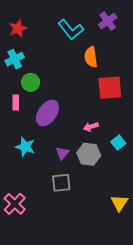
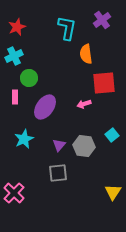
cyan L-shape: (71, 29) -> (67, 28), turned -130
pink arrow: (91, 127) -> (84, 104), moved
cyan star: (25, 147) -> (24, 139), turned 30

